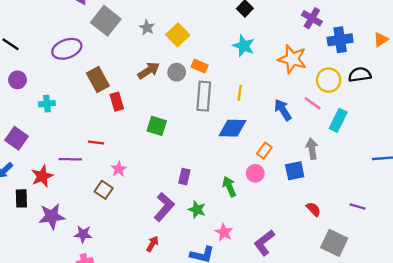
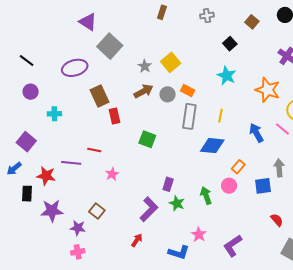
gray star: (147, 27) -> (145, 66), moved
red star: (42, 176) -> (46, 176), turned 30
brown square: (104, 190) -> (97, 211), moved
green star: (197, 210) -> (177, 203), moved

